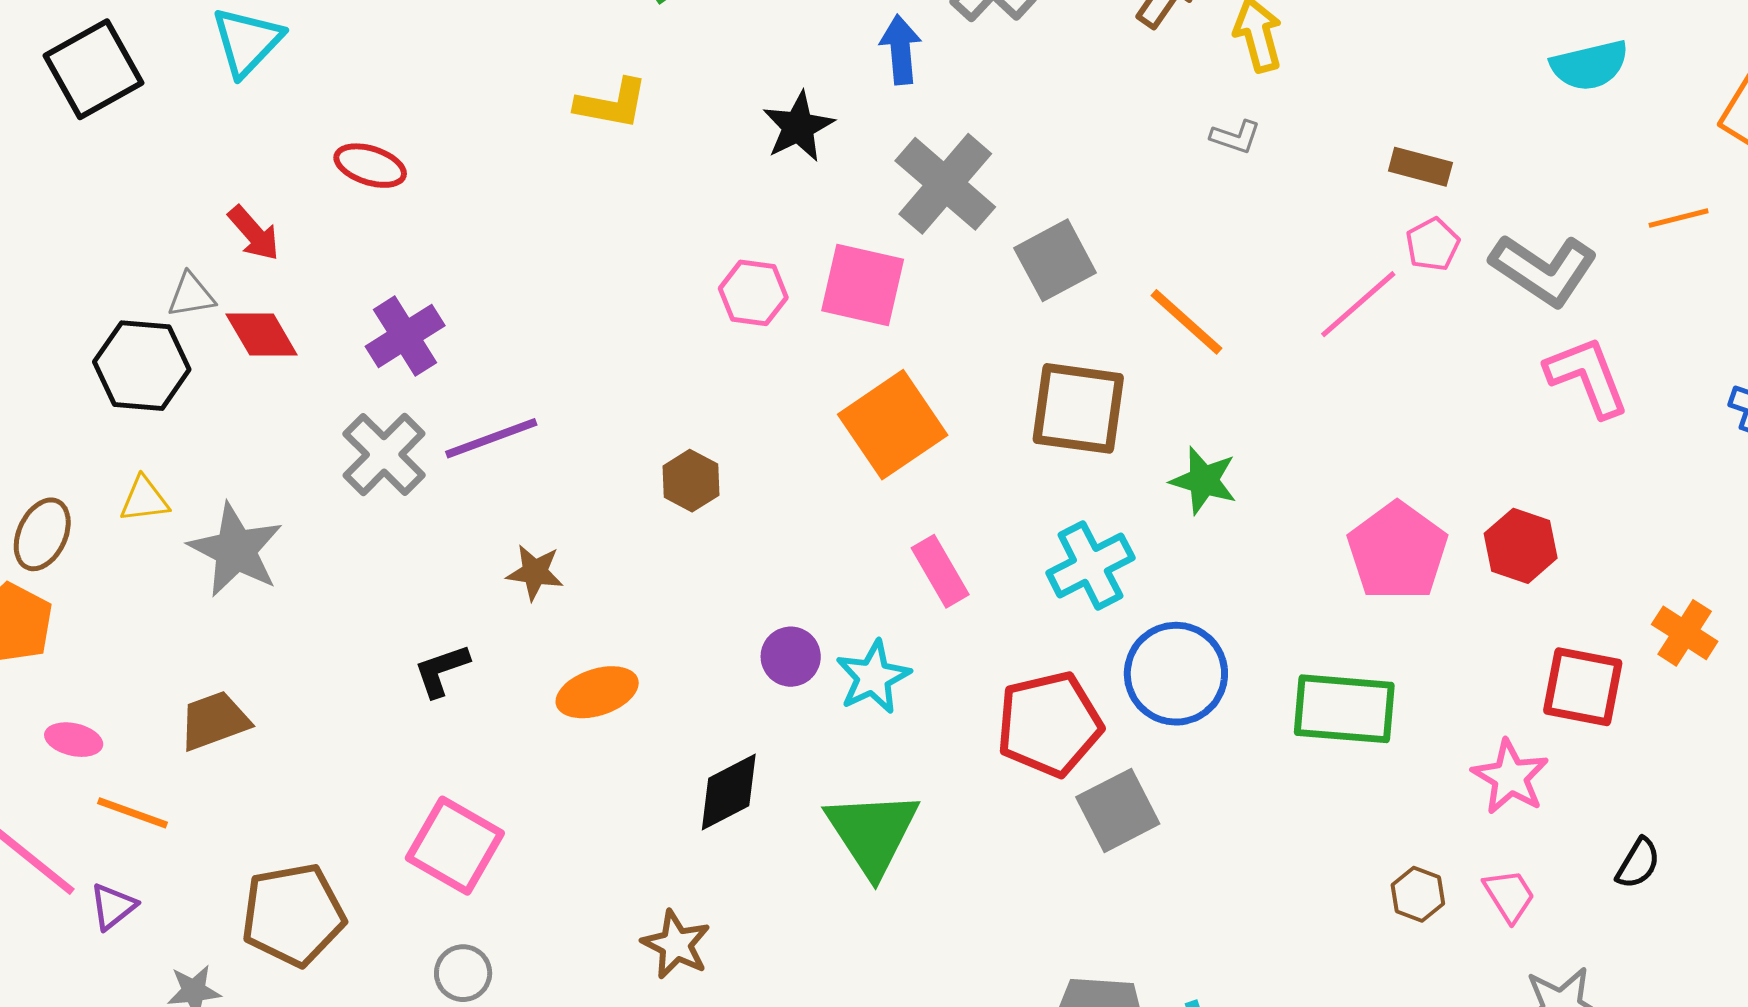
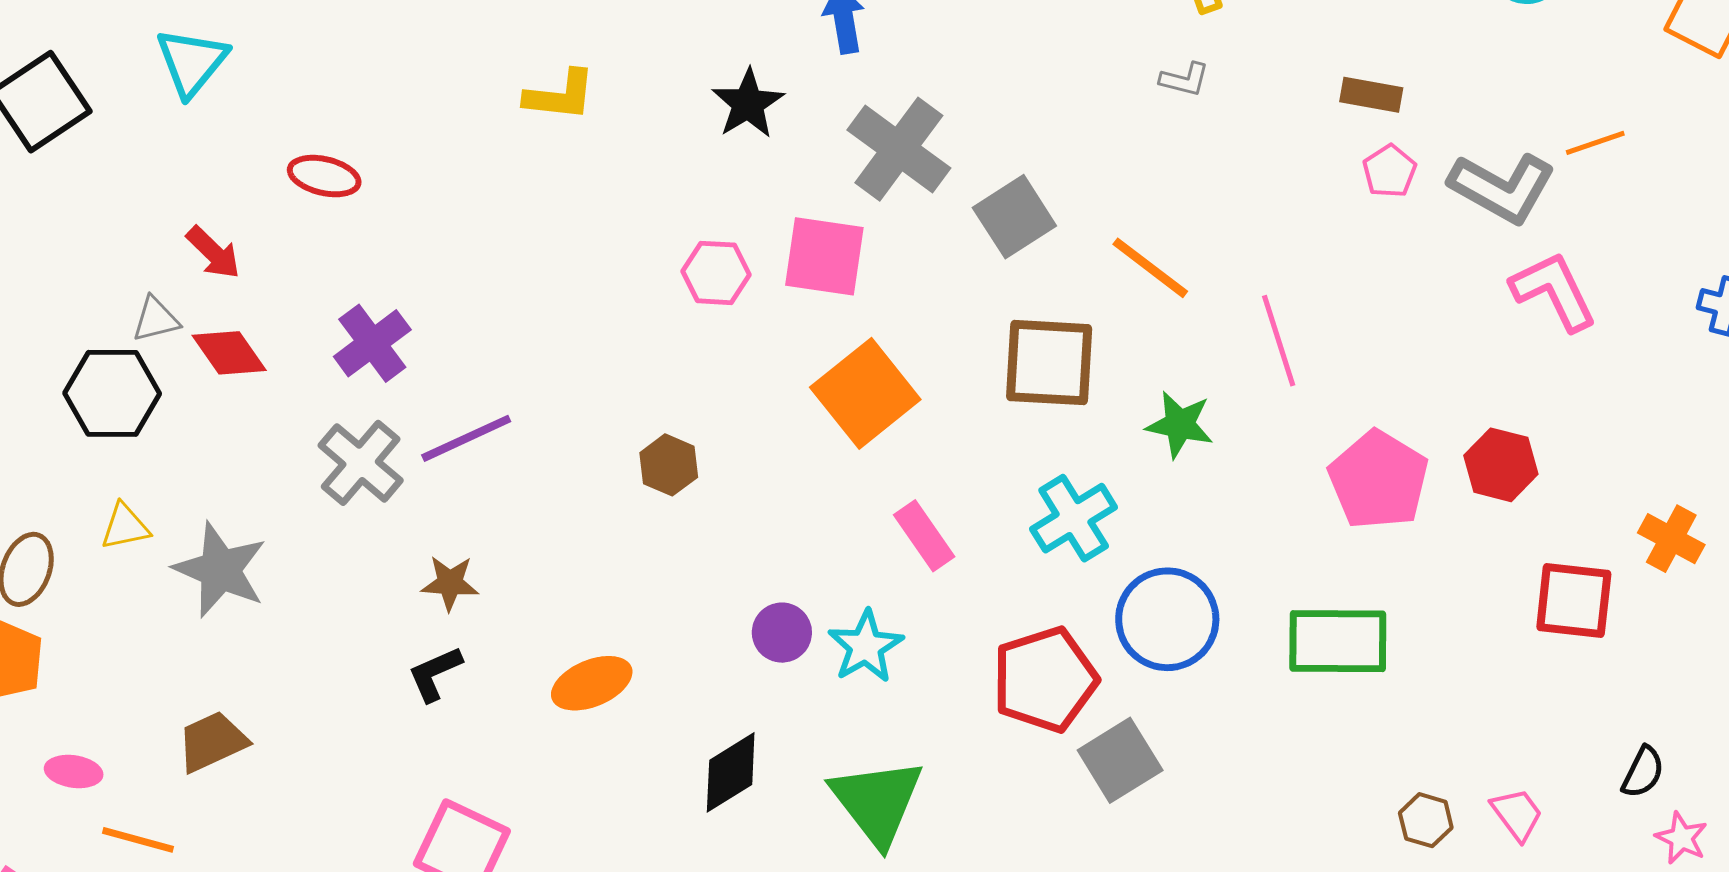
orange line: (1679, 218) -> (1595, 143), moved
pink line: (1358, 304) -> (1279, 341), moved, turned -62
brown star: (535, 572) -> (450, 583), moved
pink star: (1510, 777) -> (1681, 838), moved, size x0.7

